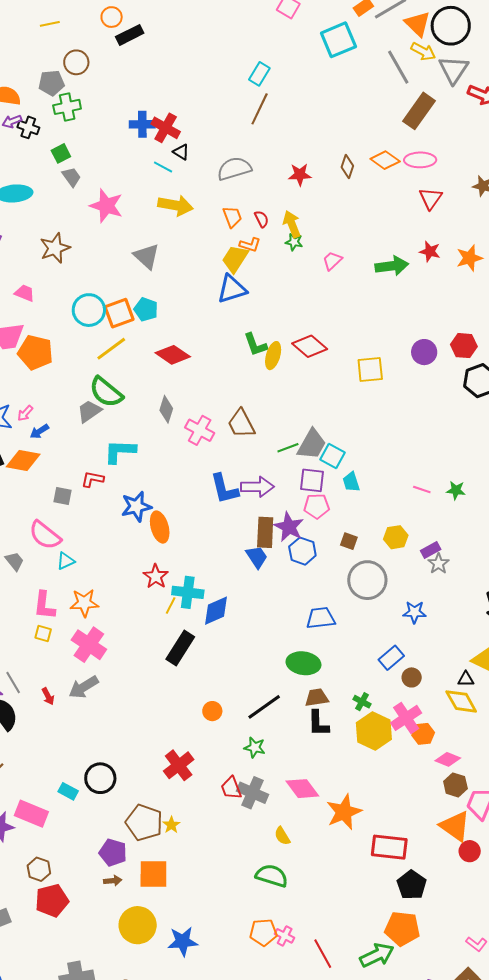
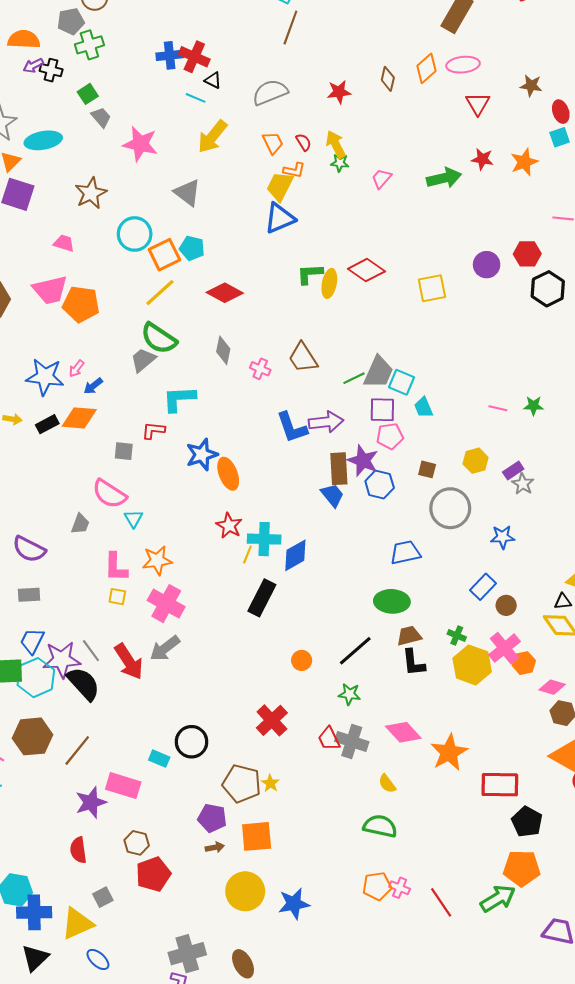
orange diamond: (385, 160) -> (426, 68), turned -72
yellow arrow: (175, 205) -> (212, 137), turned 124
cyan circle: (89, 310) -> (135, 234), moved
green L-shape: (255, 345) -> (310, 274), turned 112
pink cross: (200, 430) -> (260, 369), size x0.7
gray trapezoid: (14, 561) -> (80, 524), turned 65
cyan triangle: (66, 561) -> (133, 519), turned -30
red arrow: (48, 696) -> (129, 662), size x2.0

